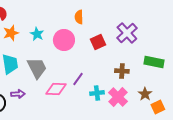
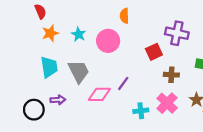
purple cross: (127, 33) -> (177, 33), turned -35
red square: (98, 42) -> (154, 52), moved
cyan cross: (97, 93) -> (141, 111), moved

